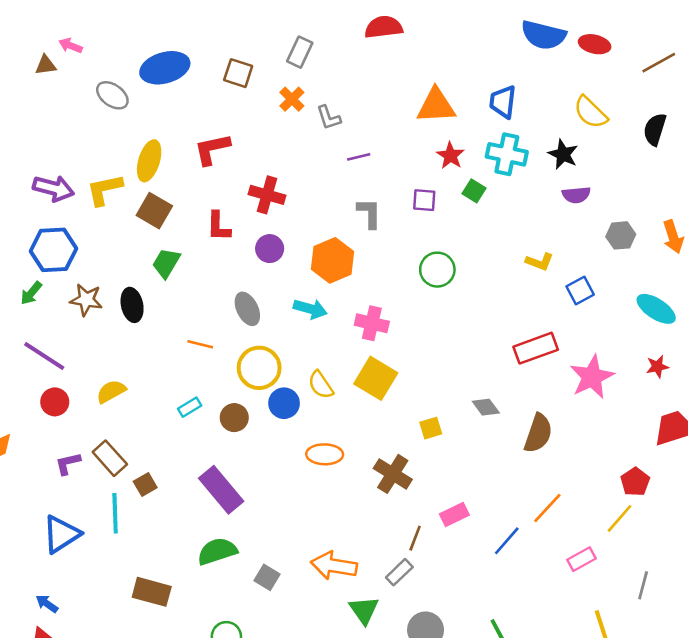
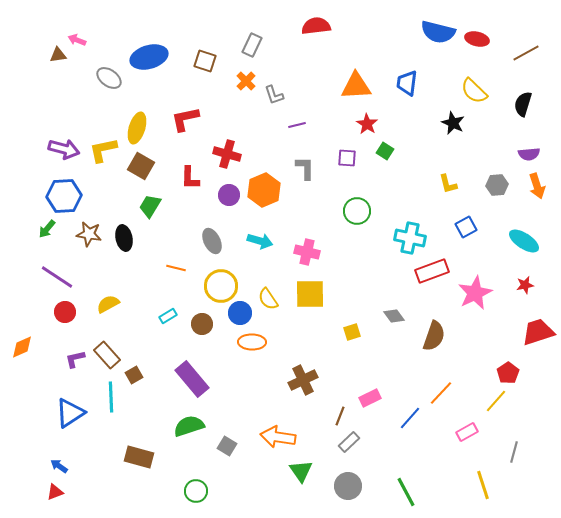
cyan cross: (507, 154) -> (410, 238), moved
purple semicircle: (576, 195) -> (529, 154), moved
orange hexagon: (333, 260) -> (264, 190), moved
yellow L-shape: (540, 262) -> (448, 184), moved, turned 55
yellow square: (376, 378) -> (310, 294), turned -32
orange ellipse: (325, 454) -> (252, 342), moved
brown cross: (393, 474) -> (303, 380), moved, turned 32
gray rectangle: (399, 572) -> (349, 442), moved

